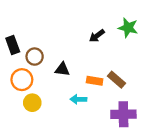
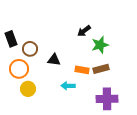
green star: (128, 28) -> (100, 45), moved, turned -30
brown rectangle: (117, 80) -> (101, 69), turned -56

